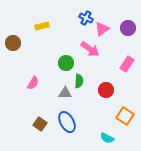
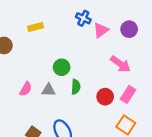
pink arrow: (90, 49) -> (120, 64), moved
pink rectangle: (127, 64) -> (128, 94), moved
gray triangle: (65, 93) -> (49, 90), moved

